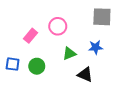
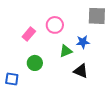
blue star: (96, 47) -> (83, 42), moved
blue square: (13, 64) -> (12, 79), moved

